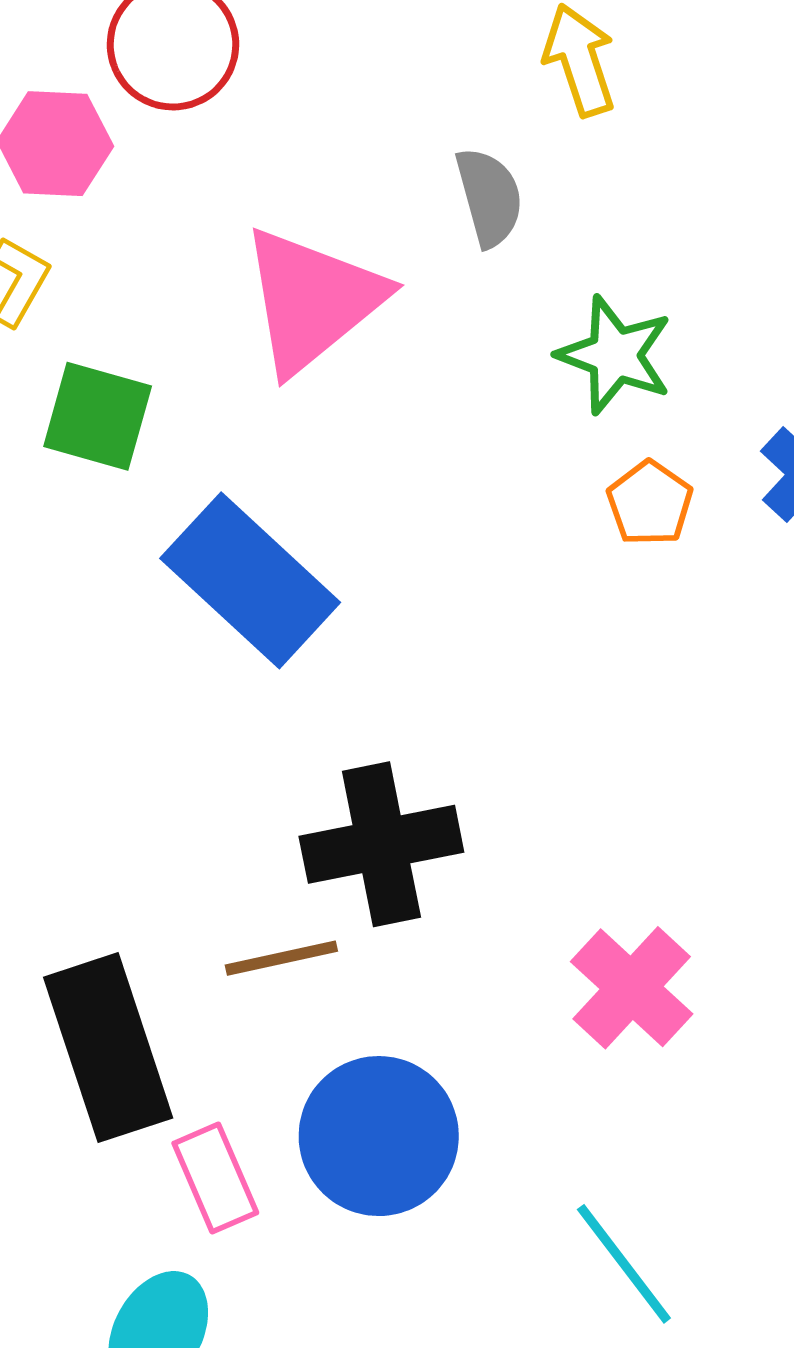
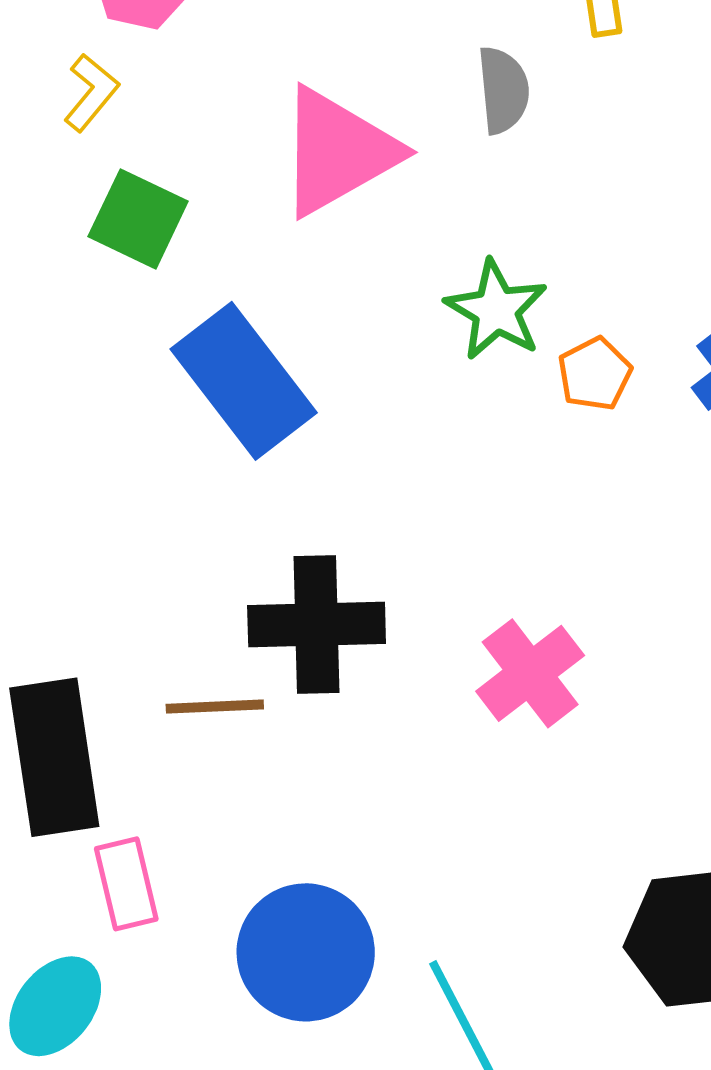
green star: (615, 355) -> (496, 310), moved
pink cross: (632, 988) -> (530, 673), moved
blue circle: (379, 1136) -> (306, 952), moved

